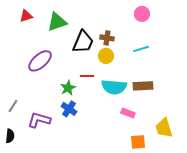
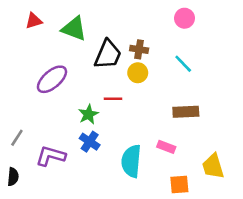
green triangle: (57, 22) -> (74, 29), turned 40
cyan line: (141, 49) -> (183, 64), turned 63
cyan semicircle: (114, 87) -> (131, 161), moved, turned 90

